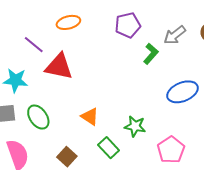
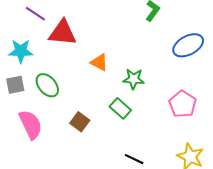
orange triangle: (90, 117) -> (99, 62), moved
green star: (135, 126) -> (134, 79), moved

